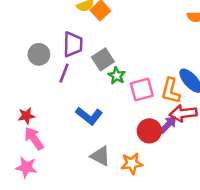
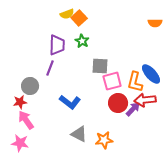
gray circle: (39, 54) -> (30, 86), moved
gray square: (103, 59) -> (100, 66), moved, turned 36
green star: (117, 76) -> (82, 41), moved
red circle: (149, 131) -> (118, 103), moved

